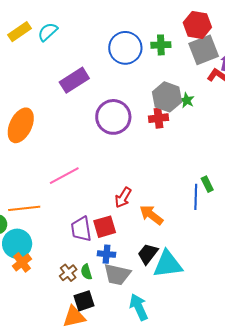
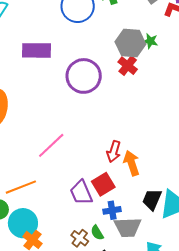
purple rectangle: (74, 80) -> (36, 50), turned 48
red cross: (158, 118) -> (128, 66), turned -30
orange arrow: (151, 215) -> (132, 163), moved, turned 50

